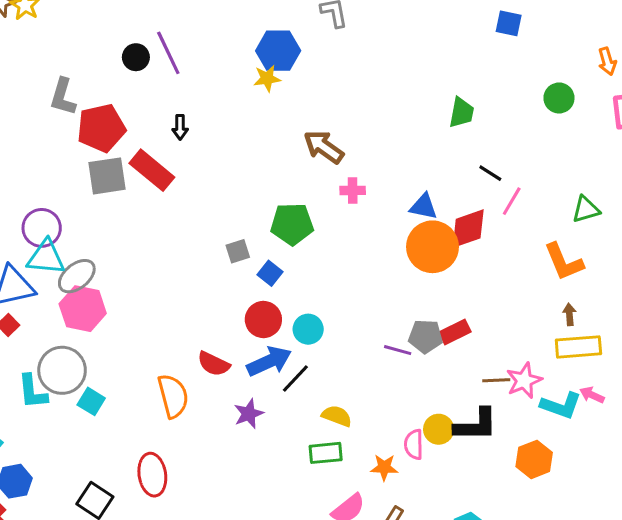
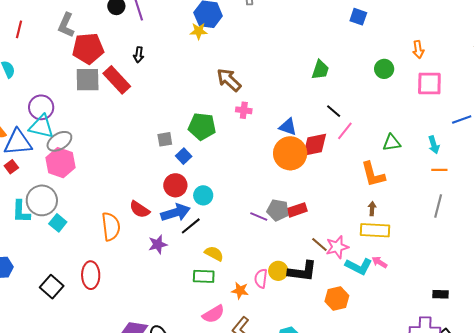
brown line: (496, 380) -> (319, 244), turned 36

